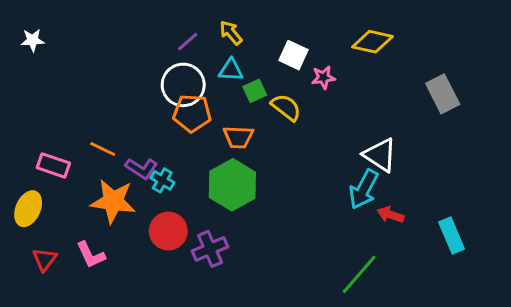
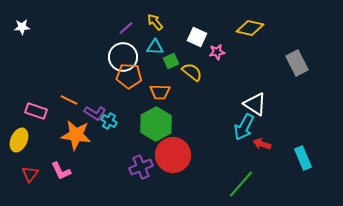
red circle: (168, 231) -> (173, 155), moved, size x1.4

